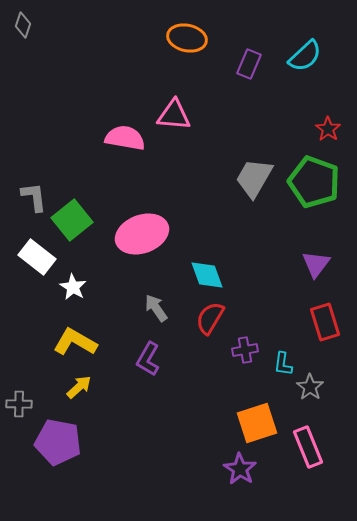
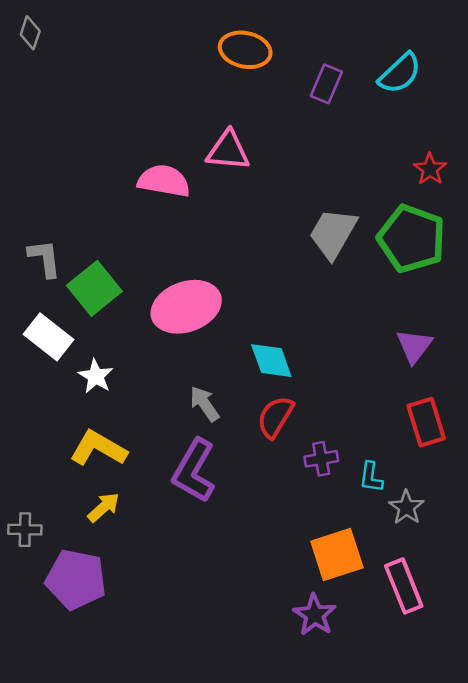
purple L-shape: (148, 359) -> (194, 471), size x1.4

